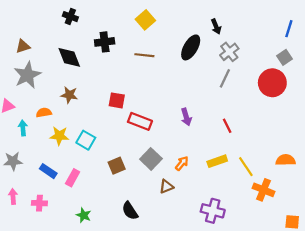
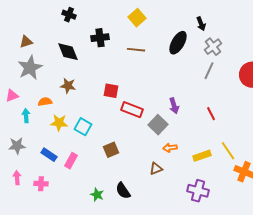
gray square: (151, 159) -> (158, 125), moved
yellow rectangle: (217, 161) -> (202, 156), moved
orange arrow: (182, 163) -> (170, 148), turned -136
green star: (84, 215) -> (97, 195), moved

